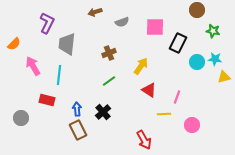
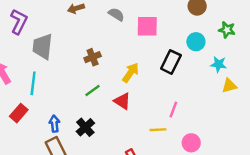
gray semicircle: (122, 22) -> (116, 14), moved, turned -128
green star: (213, 31) -> (227, 30), moved
black rectangle: (178, 43) -> (171, 62), moved
cyan circle: (197, 62) -> (196, 42), moved
red triangle: (149, 90) -> (122, 101), moved
red rectangle: (47, 100) -> (19, 113), turned -63

